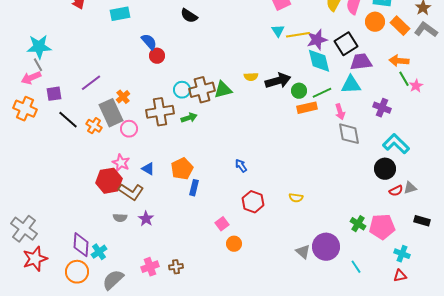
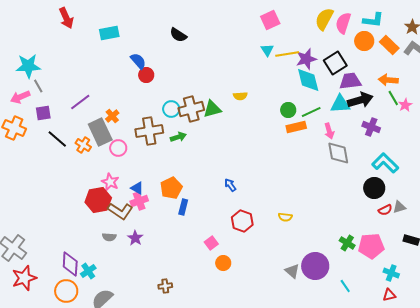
gray line: (38, 65) -> (38, 86), moved
black arrow: (278, 81) -> (360, 100), moved
pink cross: (150, 267) -> (139, 201), moved

